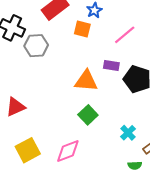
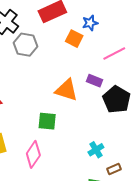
green square: (88, 115) -> (47, 121), moved, turned 36
pink diamond: (68, 151) -> (33, 154), turned -48

